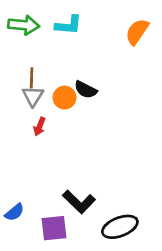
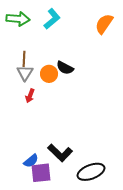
cyan L-shape: (68, 25) -> (52, 19), turned -45
blue semicircle: (14, 212) -> (31, 161), moved

